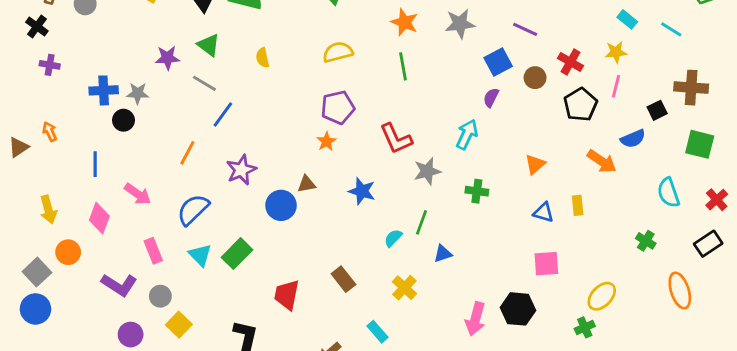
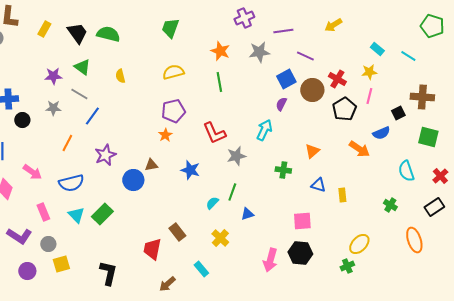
brown circle: (535, 78) -> (312, 90), size x1.5
gray star: (138, 93) -> (53, 108), moved
green cross: (477, 191) -> (283, 170), moved
yellow rectangle: (578, 205) -> (342, 195), moved
blue semicircle: (193, 210) -> (71, 183), turned -150
pink square: (546, 264) -> (302, 221), moved
red trapezoid: (287, 295) -> (152, 249), moved
yellow square: (179, 325) -> (61, 264), turned 30

